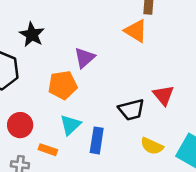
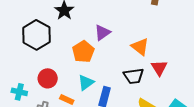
orange triangle: (136, 31) -> (140, 47), moved
orange pentagon: (63, 85) -> (83, 52), turned -30

